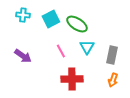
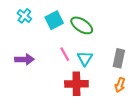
cyan cross: (23, 15) -> (24, 16), turned 32
cyan triangle: (87, 47) -> (85, 58), moved
purple arrow: (23, 56) -> (24, 59), turned -36

